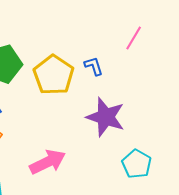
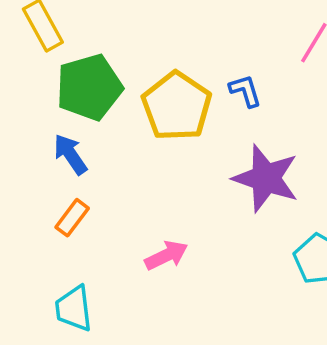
pink arrow: (48, 162) -> (166, 255), size x0.7

